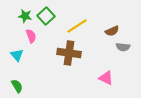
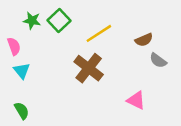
pink semicircle: (31, 36) -> (14, 46), moved
gray semicircle: (123, 47) -> (158, 60), turned 32
brown cross: (69, 53) -> (89, 68), turned 30

